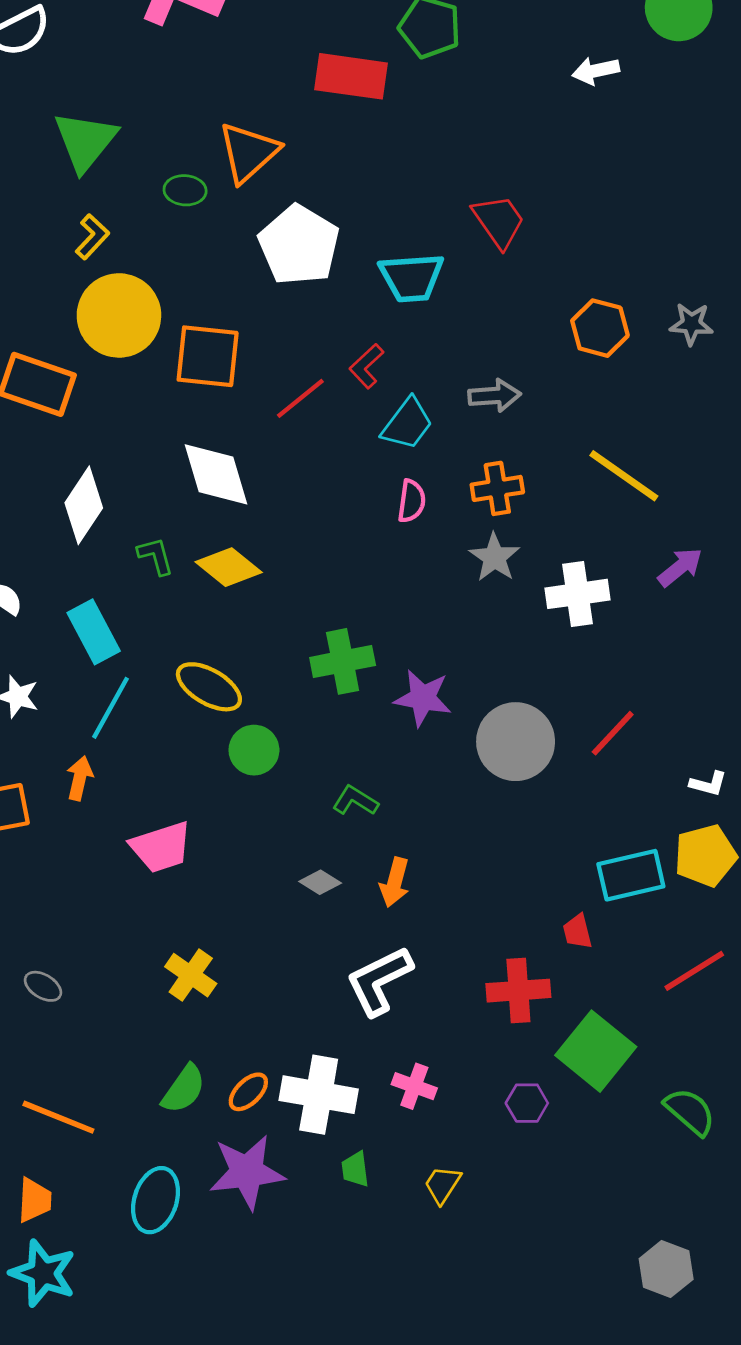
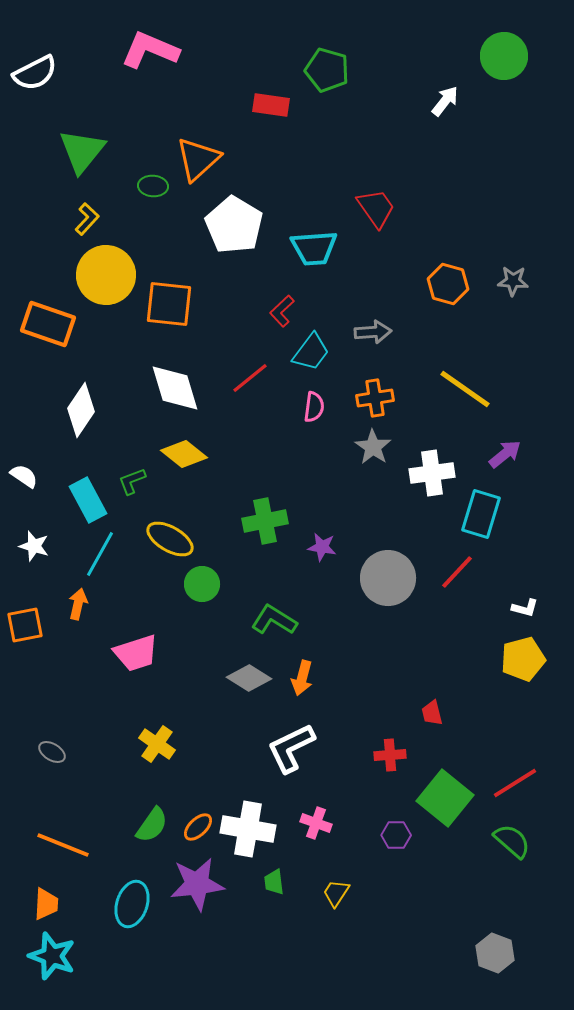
white arrow: (596, 71) -> (445, 101), turned 140
red rectangle: (351, 76) -> (271, 105), size x0.7
red line: (300, 398) -> (250, 378), moved
green L-shape: (156, 556) -> (132, 481), moved, turned -96
purple star: (423, 698) -> (322, 547), size x0.7
green L-shape: (355, 801) -> (274, 620), size x1.4
cyan rectangle: (631, 875) -> (481, 514), moved, turned -60
gray diamond: (320, 882) -> (249, 678), size x1.5
red line: (694, 971) -> (515, 783), moved
red cross: (518, 991) -> (390, 755), size x0.7

